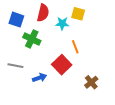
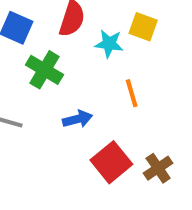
red square: (62, 65) -> (111, 162), moved
blue arrow: (40, 78) -> (77, 119), moved

